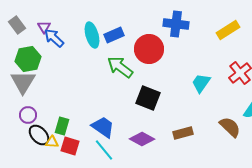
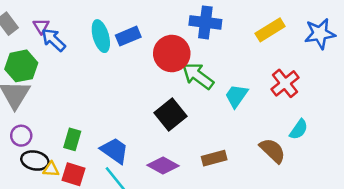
green arrow: (120, 67) -> (198, 76), moved
black square: (148, 98) -> (171, 114), turned 30
green rectangle: (62, 126) -> (72, 139), moved
black ellipse: (39, 135) -> (35, 161), turned -35

